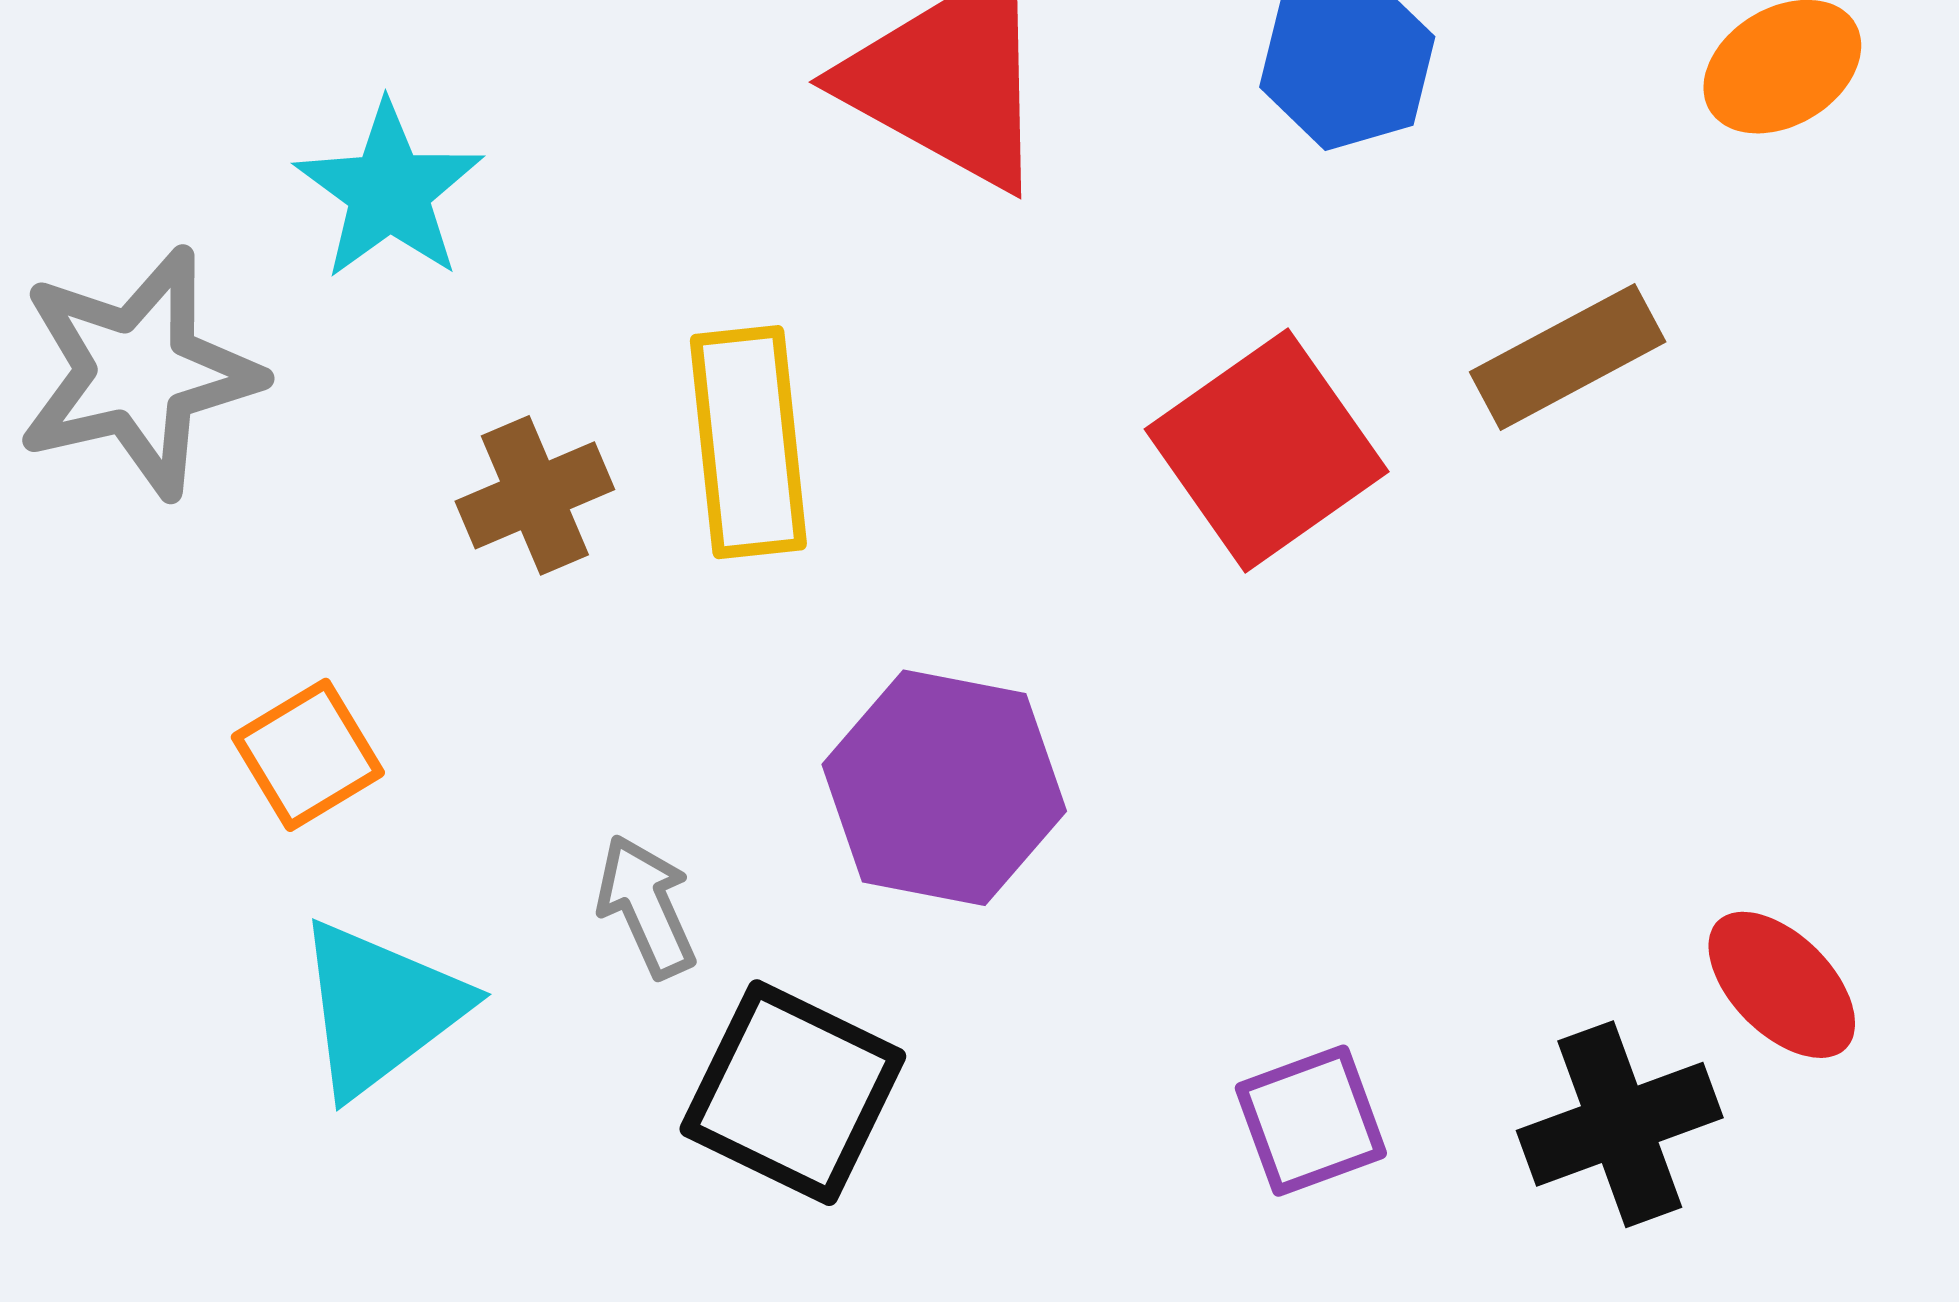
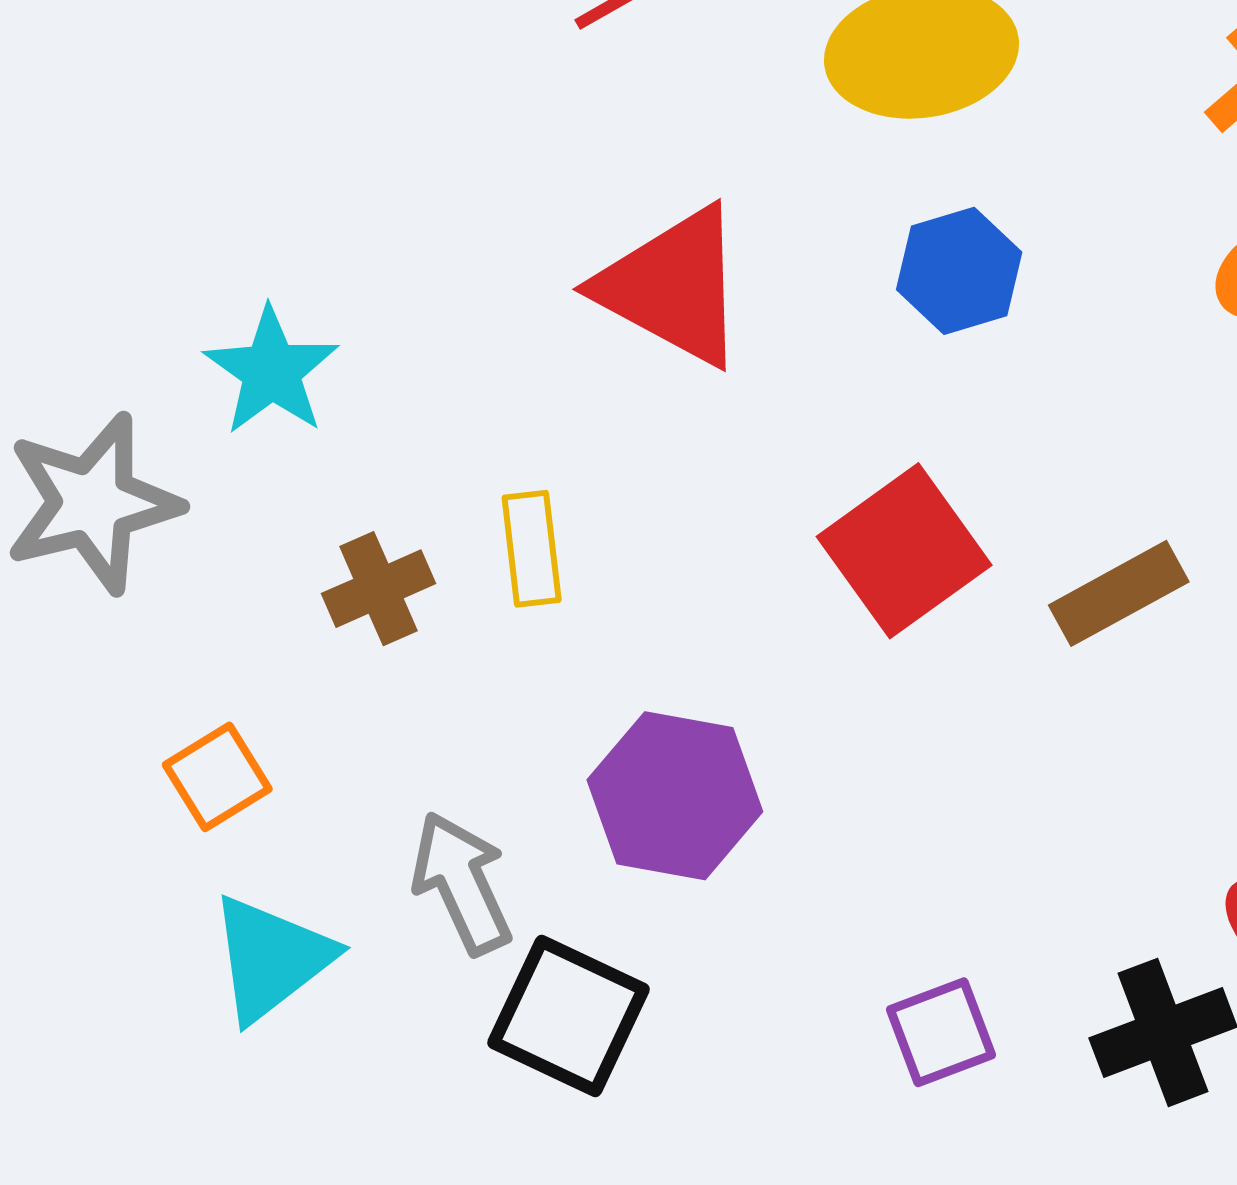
brown rectangle: (1568, 357) -> (1119, 593), moved
yellow rectangle: (748, 442) -> (532, 549), size x0.7
gray arrow: (646, 906) -> (462, 883), size x1.4

